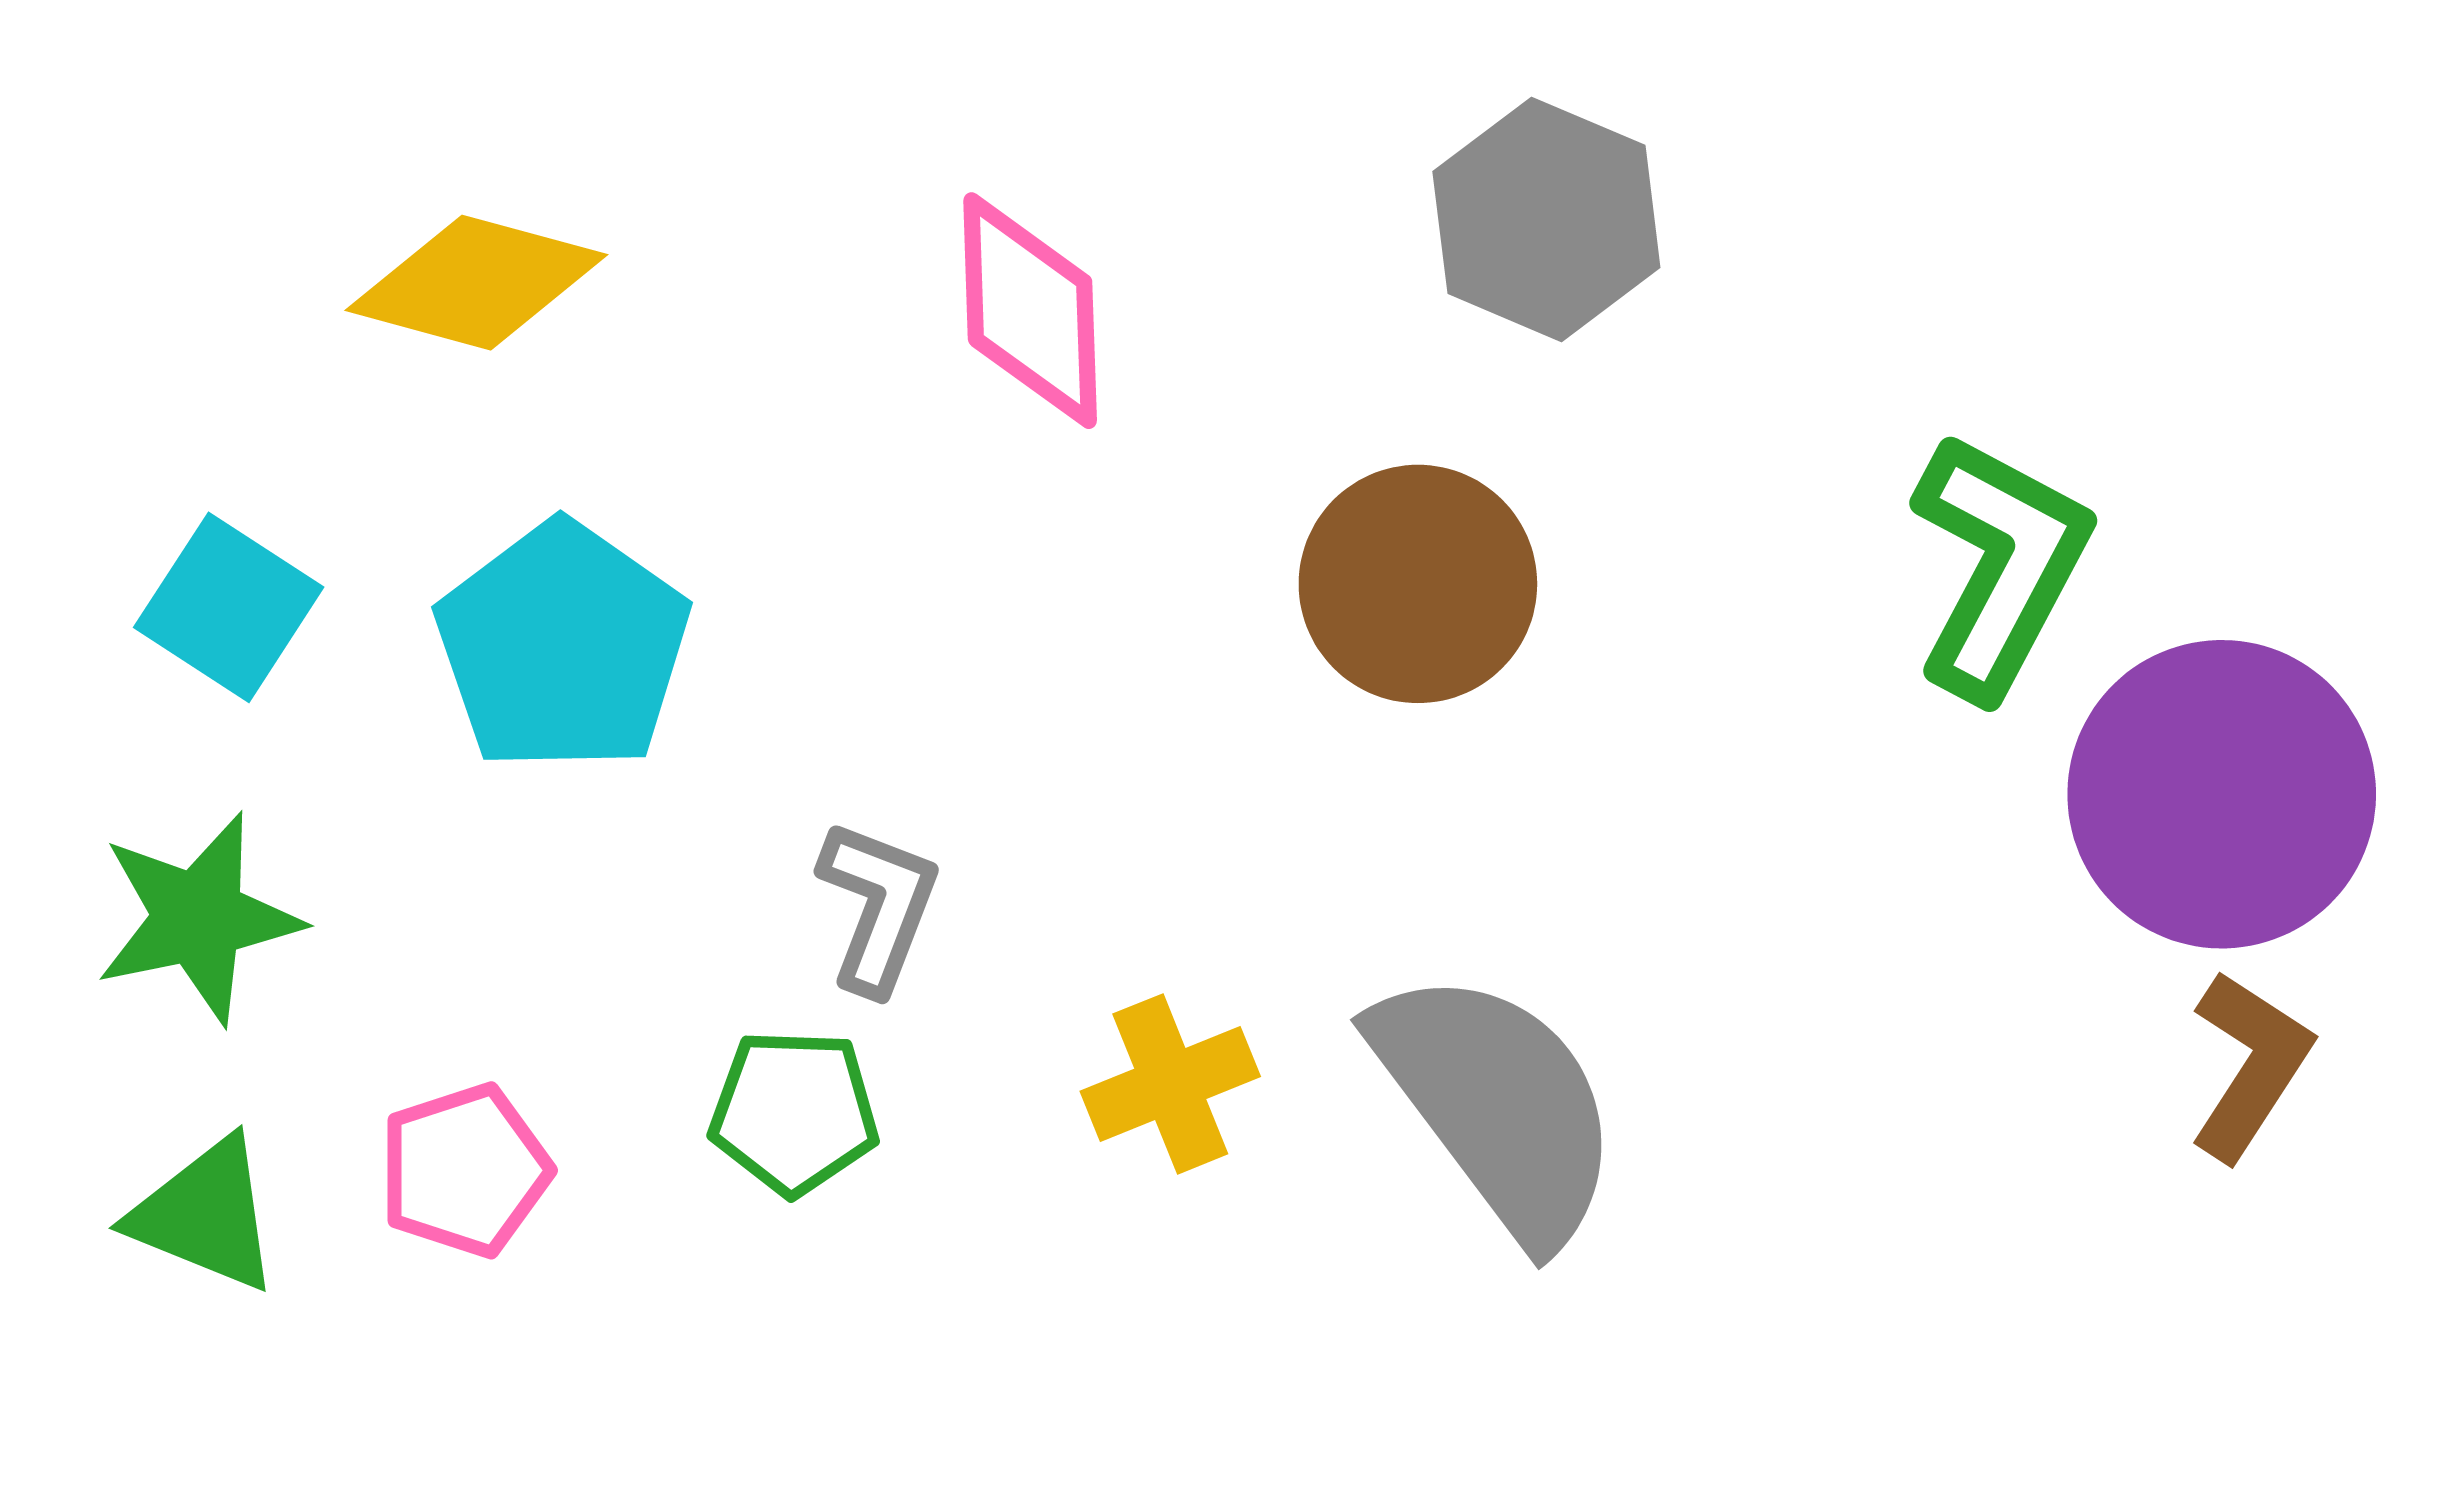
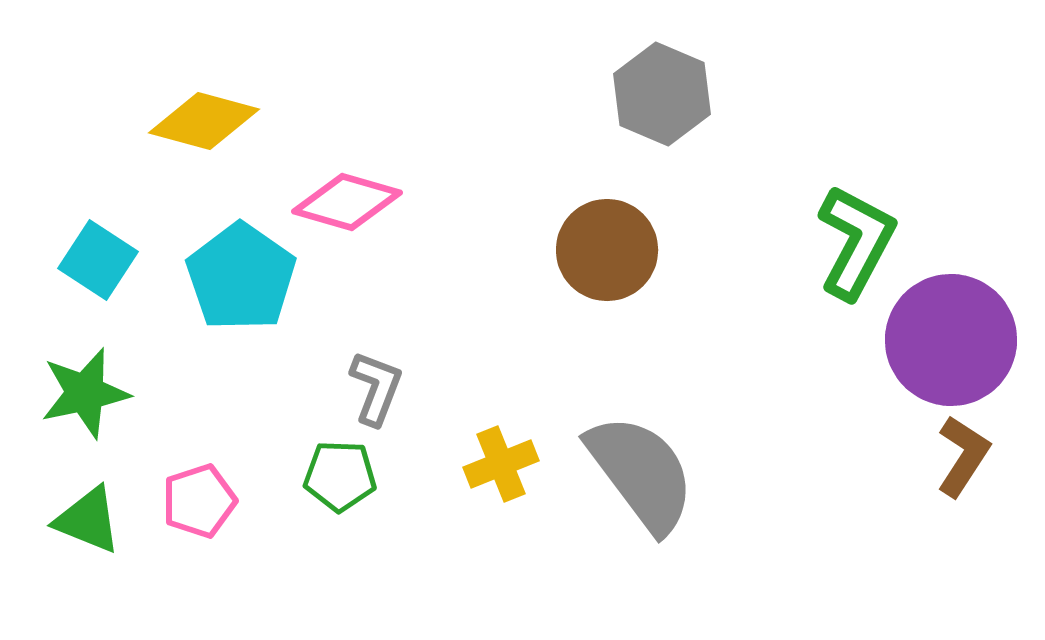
pink diamond: (1030, 311) -> (347, 202), moved, turned -72

